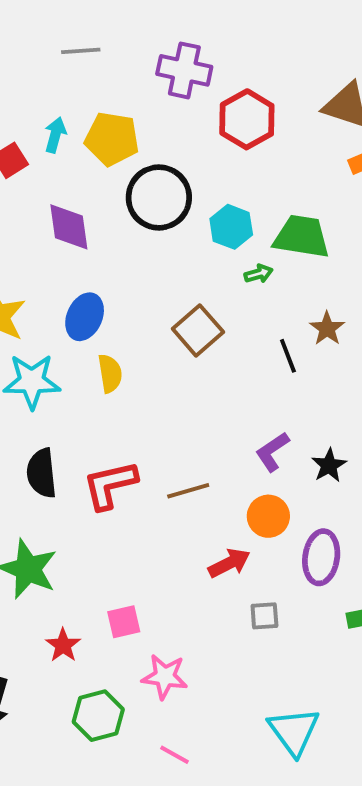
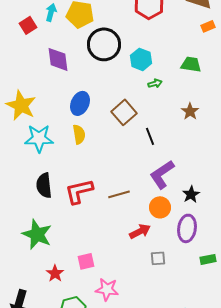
green trapezoid: (302, 237) -> (191, 64), moved, size x0.7
blue ellipse: (85, 317) -> (80, 103), moved
black line: (288, 356) -> (150, 136), moved
purple L-shape: (272, 452) -> (162, 174), size x1.4
black star: (329, 465) -> (191, 194), moved

